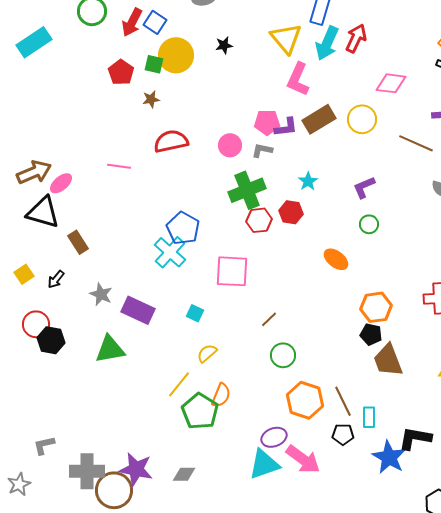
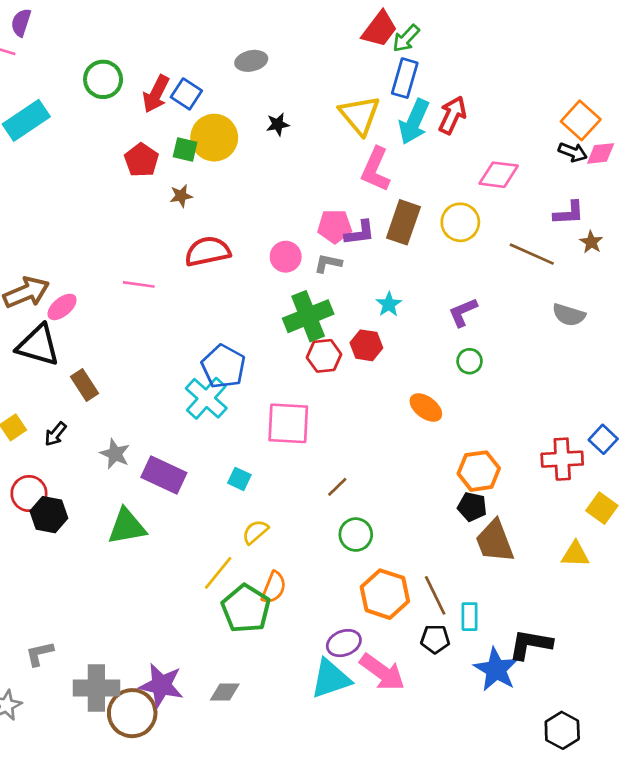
brown rectangle: (319, 119) -> (403, 222), turned -40

